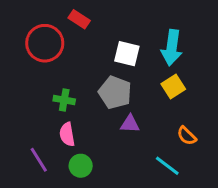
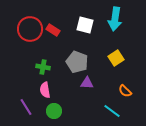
red rectangle: (79, 19) -> (53, 30), moved
cyan arrow: (172, 48) -> (115, 19), moved
white square: (127, 54) -> (85, 25), moved

